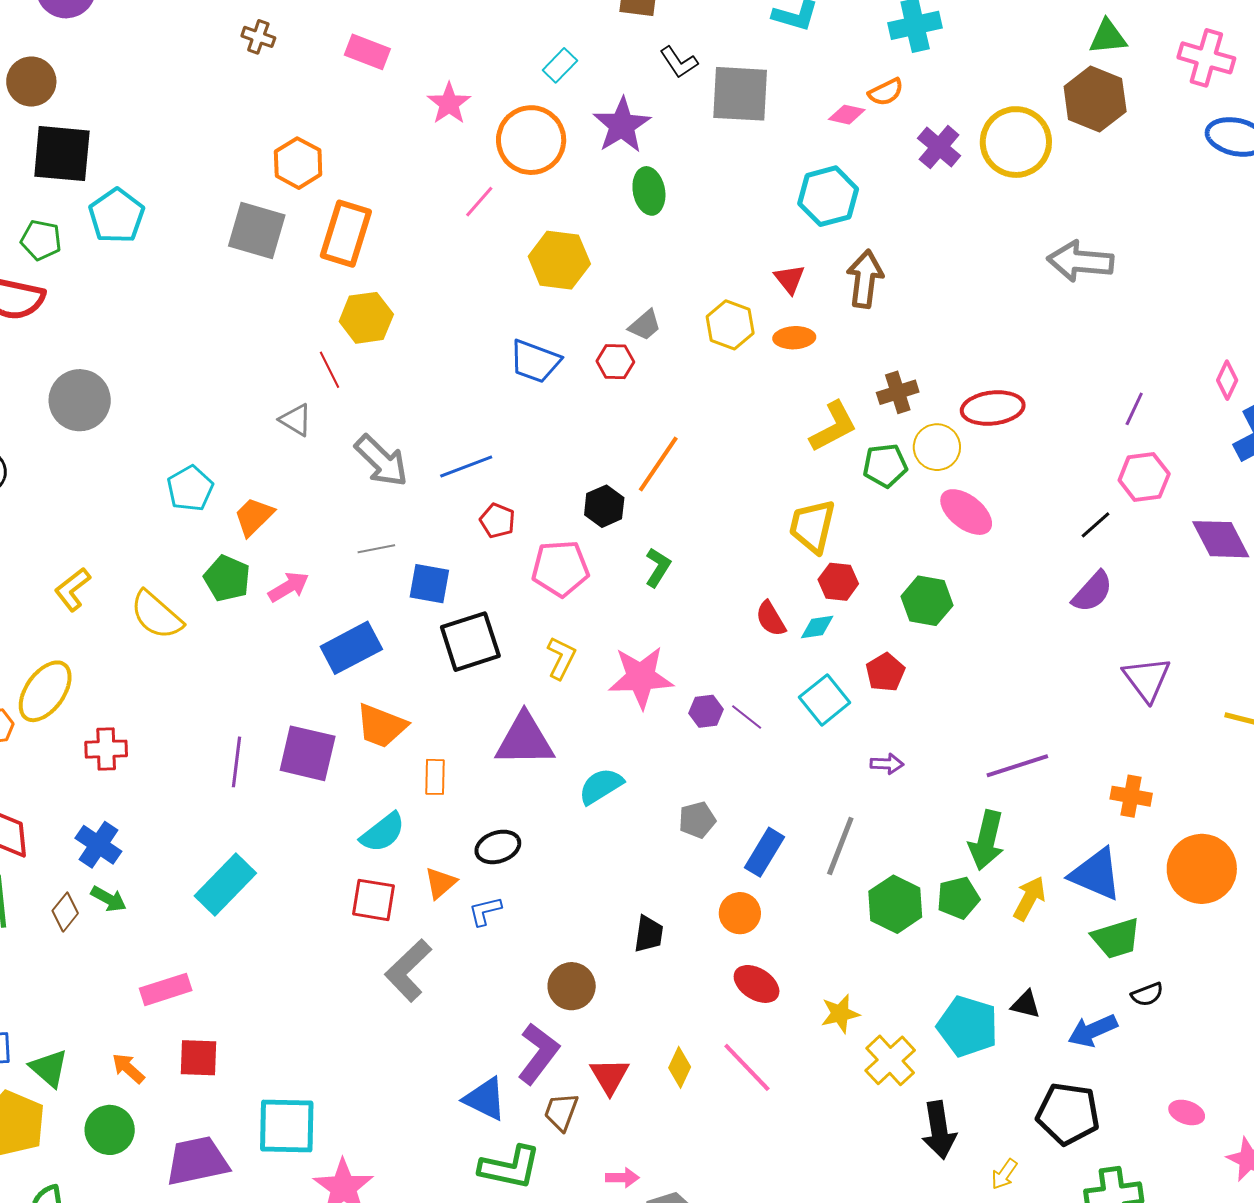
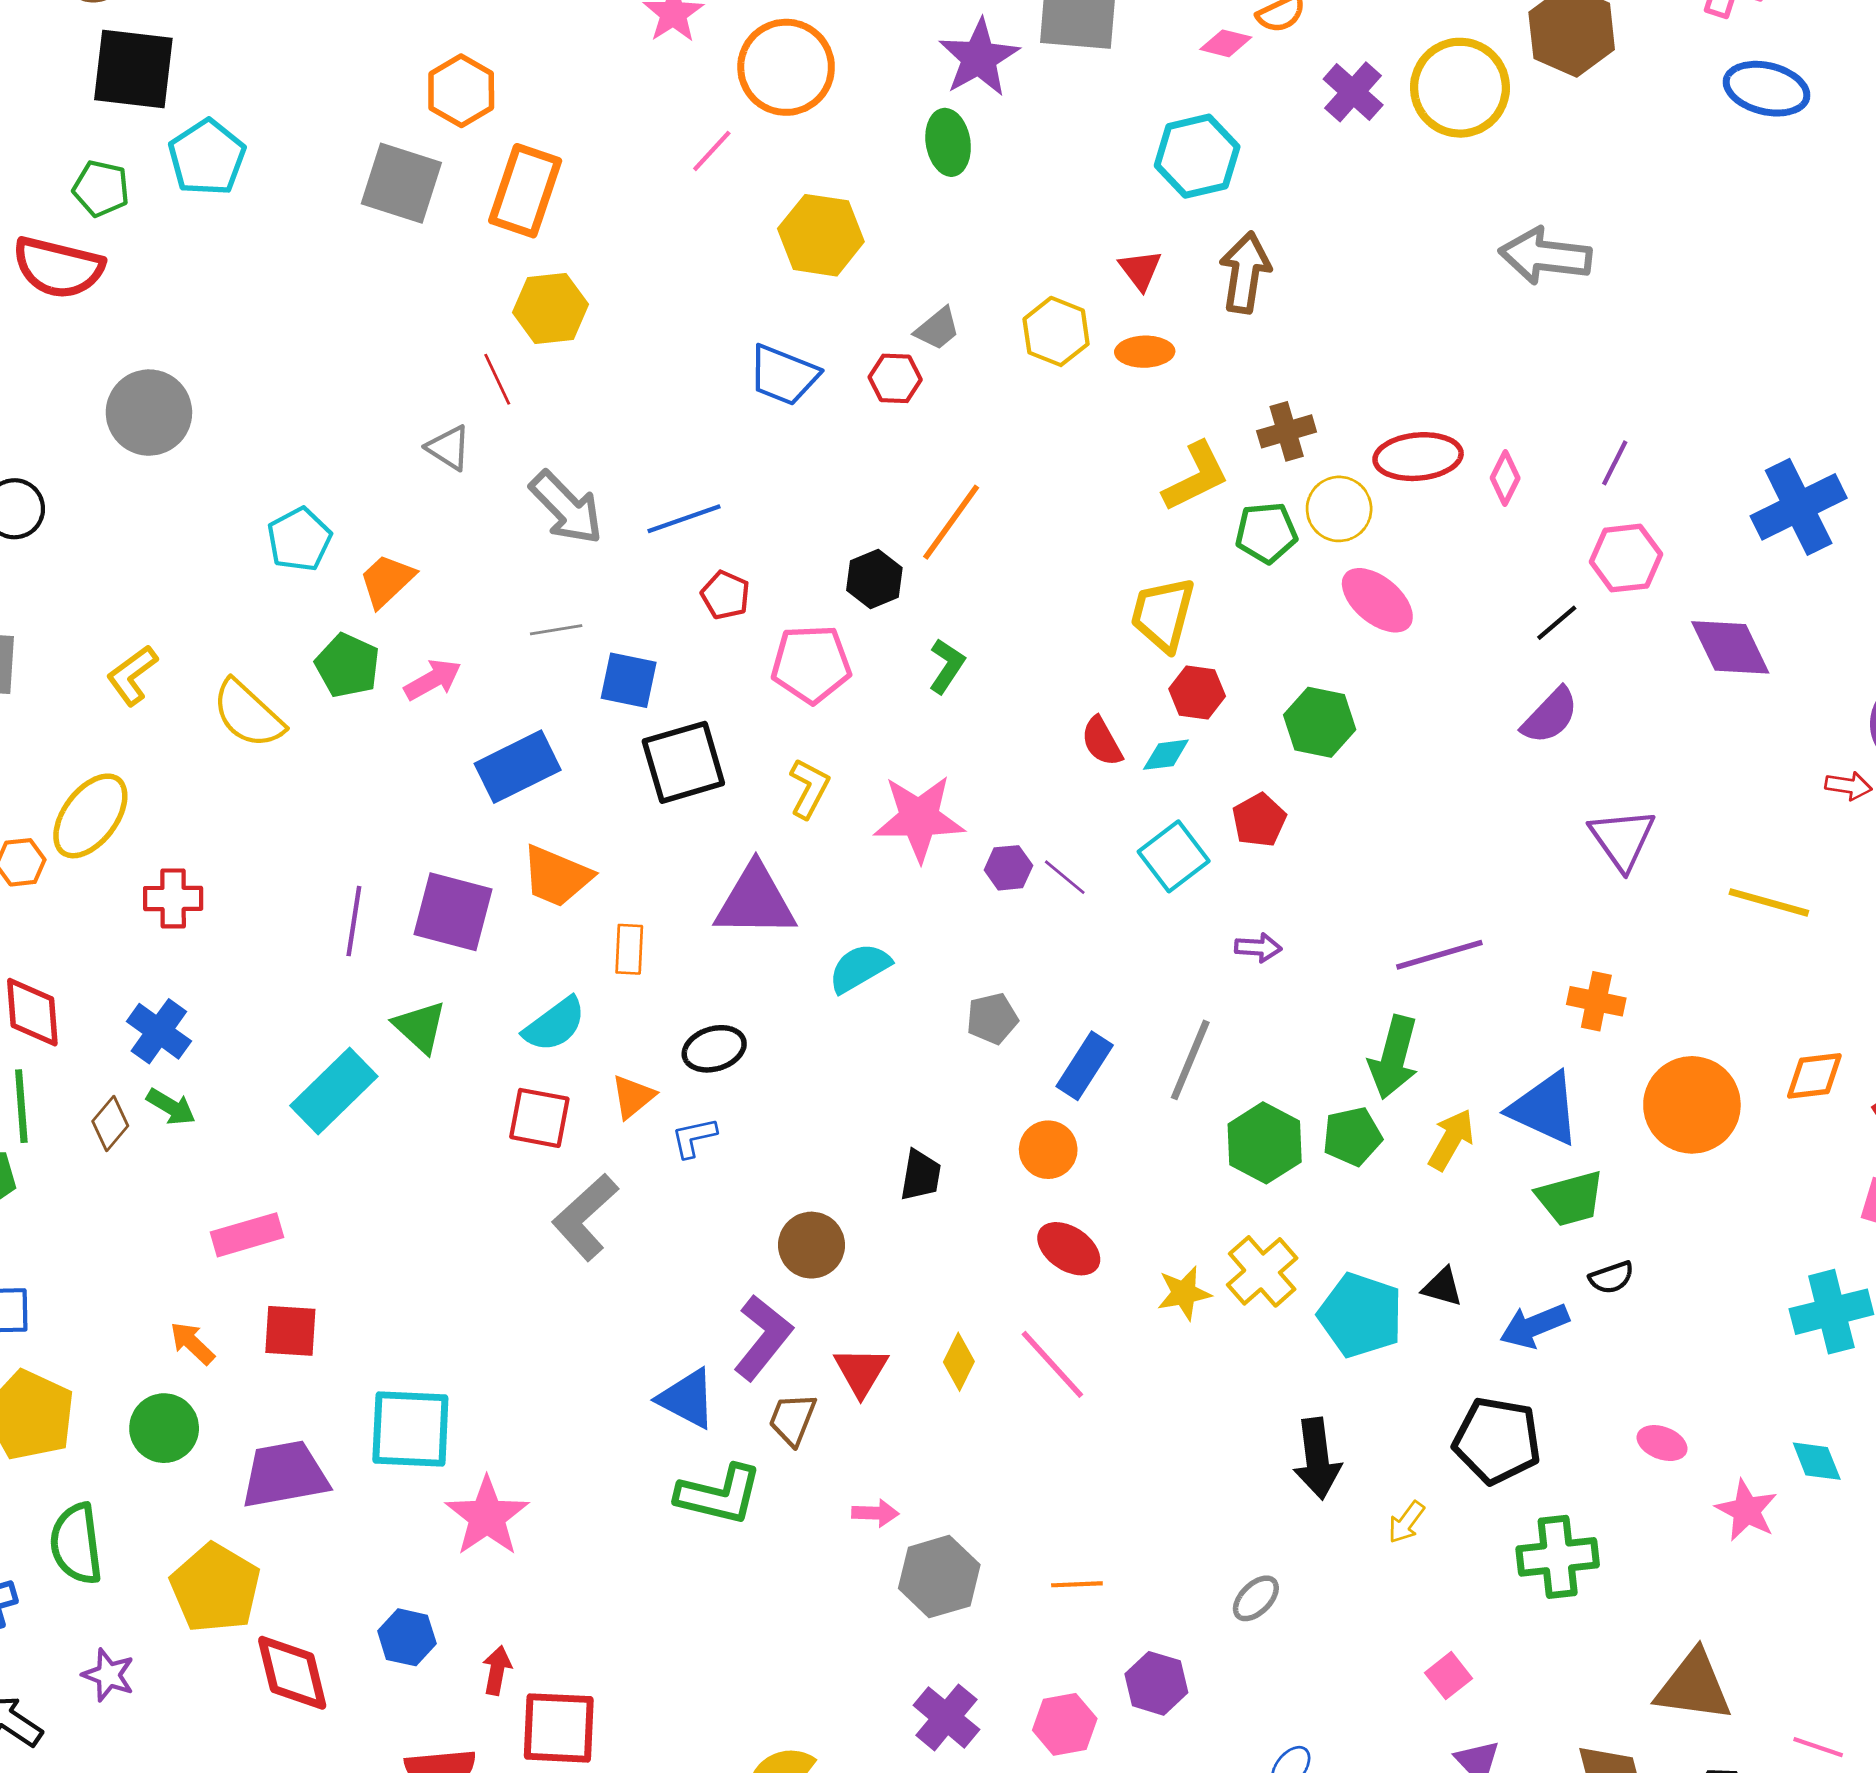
purple star: (622, 125) -> (979, 58), moved
pink diamond: (1227, 380) -> (1505, 478), moved
yellow cross: (890, 1060) -> (1262, 1271), moved
green triangle: (49, 1068) -> (420, 1027), moved

